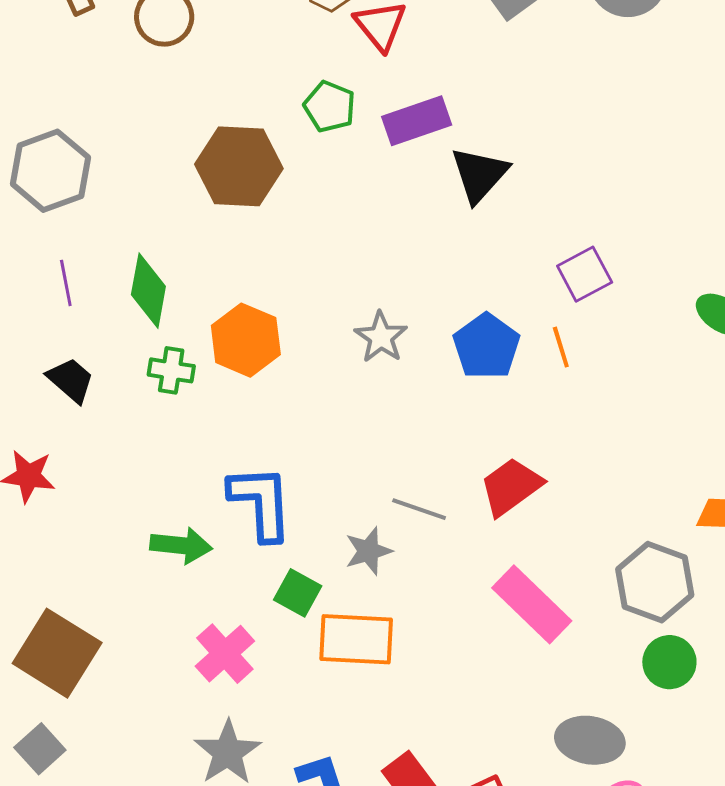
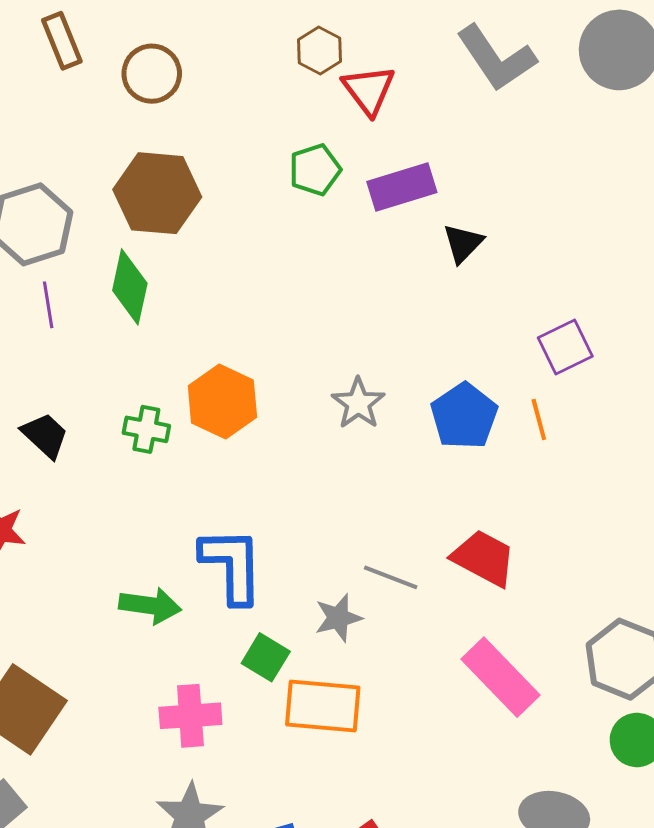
green pentagon: (330, 107) -> (315, 170), turned 30
brown hexagon: (239, 166) -> (157, 193), moved
black triangle: (479, 175) -> (463, 243), size x0.7
purple line: (66, 283) -> (48, 305), moved
green diamond: (148, 291) -> (130, 287), moved
red trapezoid: (511, 487) -> (484, 558), turned 62
pink cross: (225, 654) -> (190, 716), turned 36

